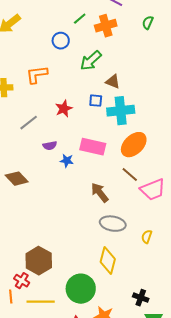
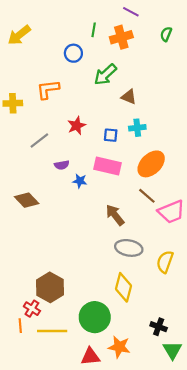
green line: (80, 19) -> (94, 30), turned -40
blue square: (96, 101) -> (111, 135), moved
cyan cross: (121, 111) -> (137, 128), size x0.6
yellow semicircle: (147, 237) -> (165, 262), size x1.5

